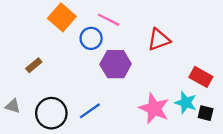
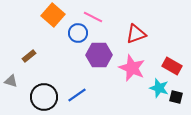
gray triangle: (13, 106) -> (11, 81), moved
pink star: (154, 108) -> (132, 68), moved

